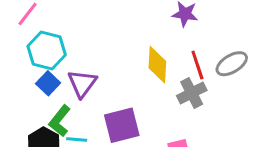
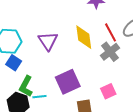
purple triangle: (82, 83) -> (48, 41), moved

